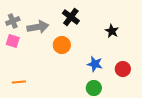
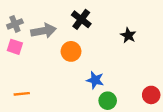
blue star: (95, 64) -> (95, 80), moved
red circle: (123, 69) -> (151, 95), moved

